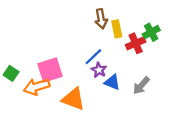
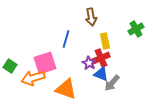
yellow rectangle: (117, 29) -> (105, 41), moved
red cross: (136, 43) -> (101, 58), moved
blue line: (93, 57) -> (66, 39), moved, turned -30
gray arrow: (141, 86) -> (112, 83), moved

